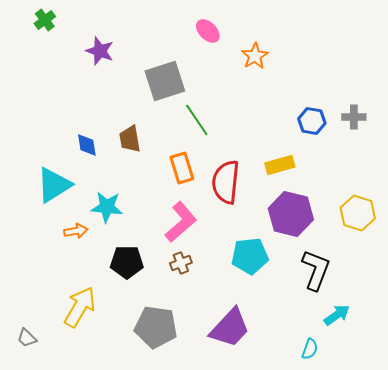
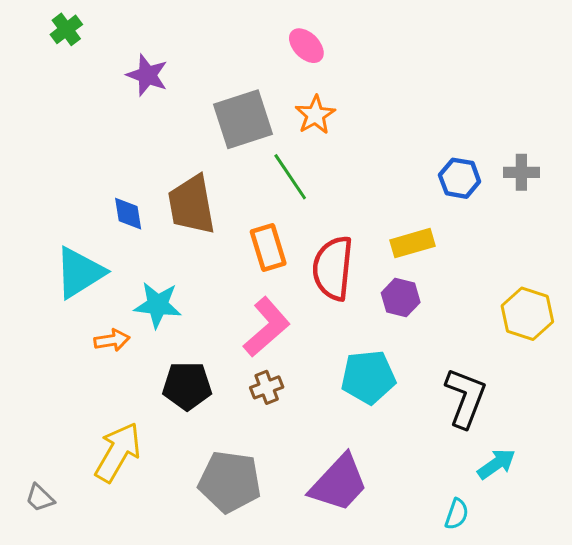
orange star: (255, 56) -> (315, 115), moved
brown trapezoid: (130, 139) -> (191, 205), size x1.5
purple hexagon: (291, 214) -> (401, 298), moved, size x0.6

